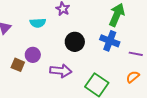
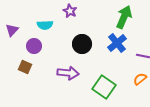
blue cross: (110, 41) -> (117, 43), turned 30
purple circle: (33, 55) -> (34, 46), moved

